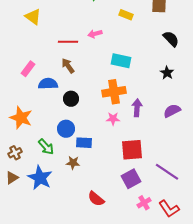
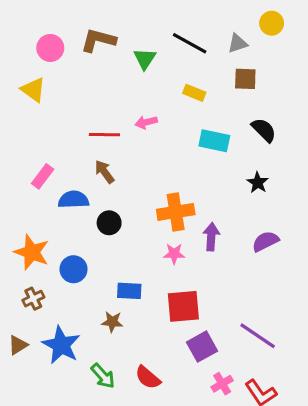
yellow triangle: (33, 17) -> (33, 90), moved
cyan rectangle: (121, 61) -> (214, 141), moved
blue circle: (66, 129) -> (74, 269), moved
green arrow: (46, 147) -> (103, 376), moved
red square: (132, 150) -> (183, 306), moved
brown cross: (15, 153) -> (33, 299), moved

